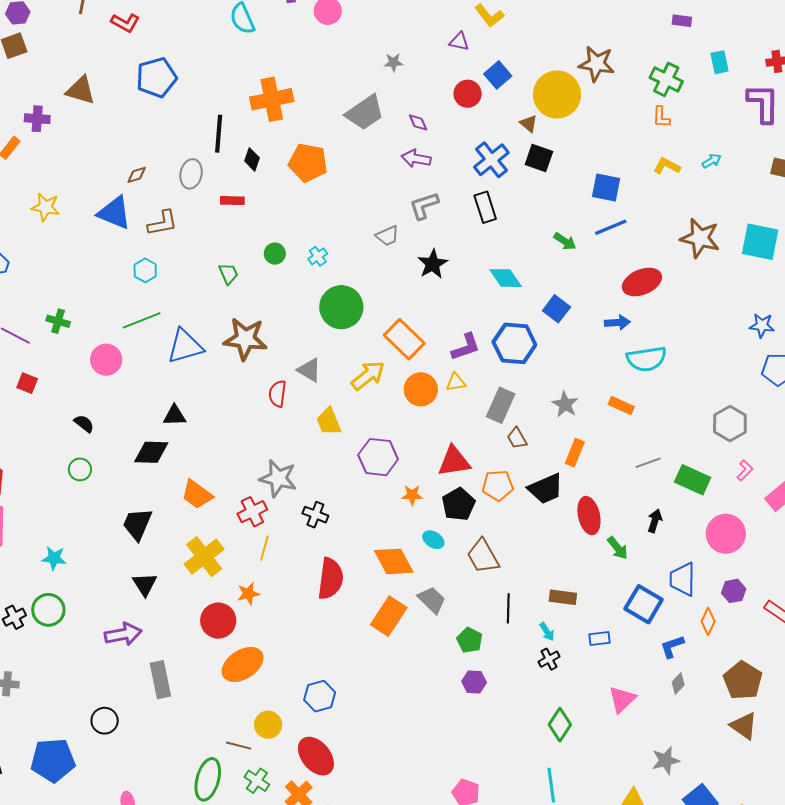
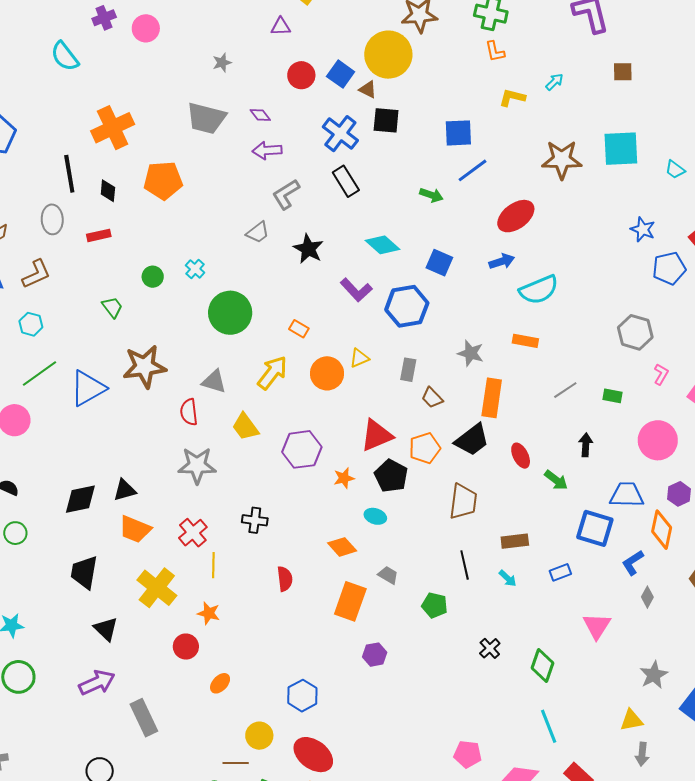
blue square: (498, 75) -> (341, 74), moved
gray trapezoid: (365, 113) -> (206, 118), turned 63
blue star: (762, 325) -> (643, 229), turned 30
orange rectangle: (404, 339) -> (299, 329), size x0.5
purple L-shape: (466, 347) -> (356, 290), moved, turned 80
gray rectangle: (501, 405) -> (408, 370), size x0.7
black triangle: (174, 416) -> (125, 490), moved
orange rectangle: (575, 453) -> (492, 398), size x1.4
gray star: (278, 478) -> (197, 465), moved
green rectangle: (693, 480) -> (612, 396), size x0.6
red ellipse: (589, 516) -> (521, 456), size x0.7
brown trapezoid: (483, 556) -> (463, 502), moved, turned -129
orange diamond: (394, 561) -> (342, 547), size x0.7
red semicircle: (330, 579) -> (285, 579), size x0.6
blue trapezoid: (683, 579) -> (627, 495), turned 105
orange star: (248, 594) -> (209, 613), turned -30
gray trapezoid: (432, 600) -> (388, 575), size x0.7
red circle: (218, 621) -> (186, 647), size x0.7
orange diamond: (708, 621) -> (662, 530), size x1.4
black cross: (549, 659) -> (490, 648), moved
orange ellipse: (243, 664) -> (220, 683), size x0.5
purple hexagon: (474, 682) -> (375, 655), moved

